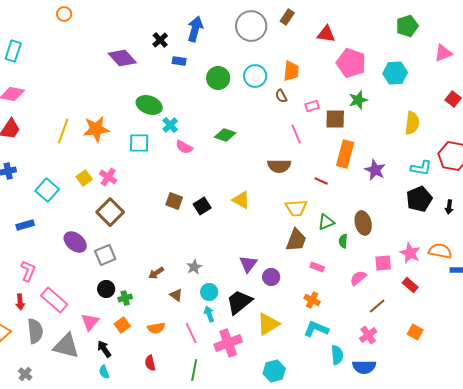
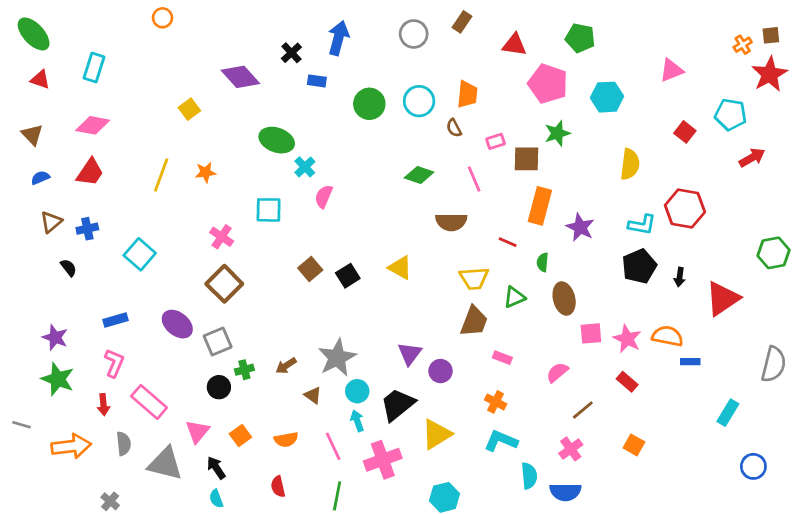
gray circle: (251, 26) -> (414, 34), size x0.7
green pentagon: (407, 26) -> (580, 38), moved, turned 30
orange star: (96, 129) -> (205, 172), size x0.6
green diamond: (225, 135) -> (419, 175), moved
cyan square: (139, 143) -> (269, 210), moved
pink semicircle: (184, 147) -> (324, 196), turned 84
yellow square: (84, 178) -> (189, 109), moved
brown square: (174, 201) -> (310, 269), turned 30
blue rectangle: (25, 225) -> (115, 320), moved
green semicircle: (343, 241) -> (543, 262), moved
pink square: (383, 263) -> (591, 333), moved
gray star: (194, 267) -> (337, 358), size x1.8
green cross: (125, 298) -> (244, 370), moved
gray semicircle: (35, 331) -> (124, 444), size x0.7

